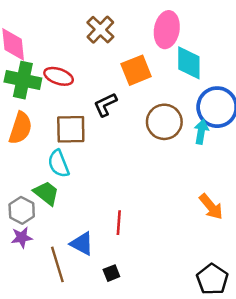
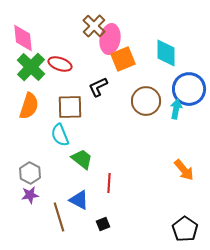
pink ellipse: (167, 30) -> (110, 39), moved
green cross: (23, 80) -> (31, 67), turned 32
green trapezoid: (46, 193) -> (82, 159), moved

